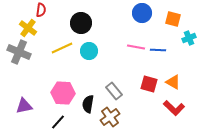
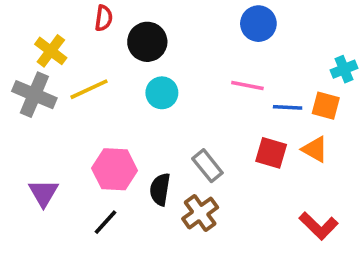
red semicircle: (41, 10) -> (104, 18), moved
orange square: (173, 19) -> (326, 106), moved
yellow line: (62, 48) -> (89, 89), moved
blue line: (158, 50) -> (288, 107), moved
purple triangle: (24, 106) -> (43, 193), turned -48
red L-shape: (174, 108) -> (319, 226), moved

